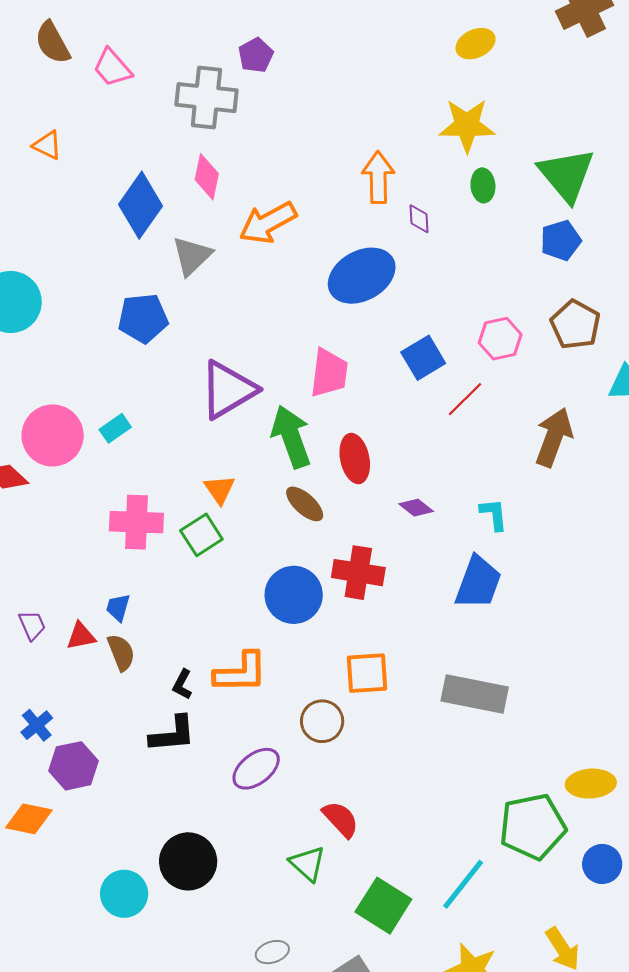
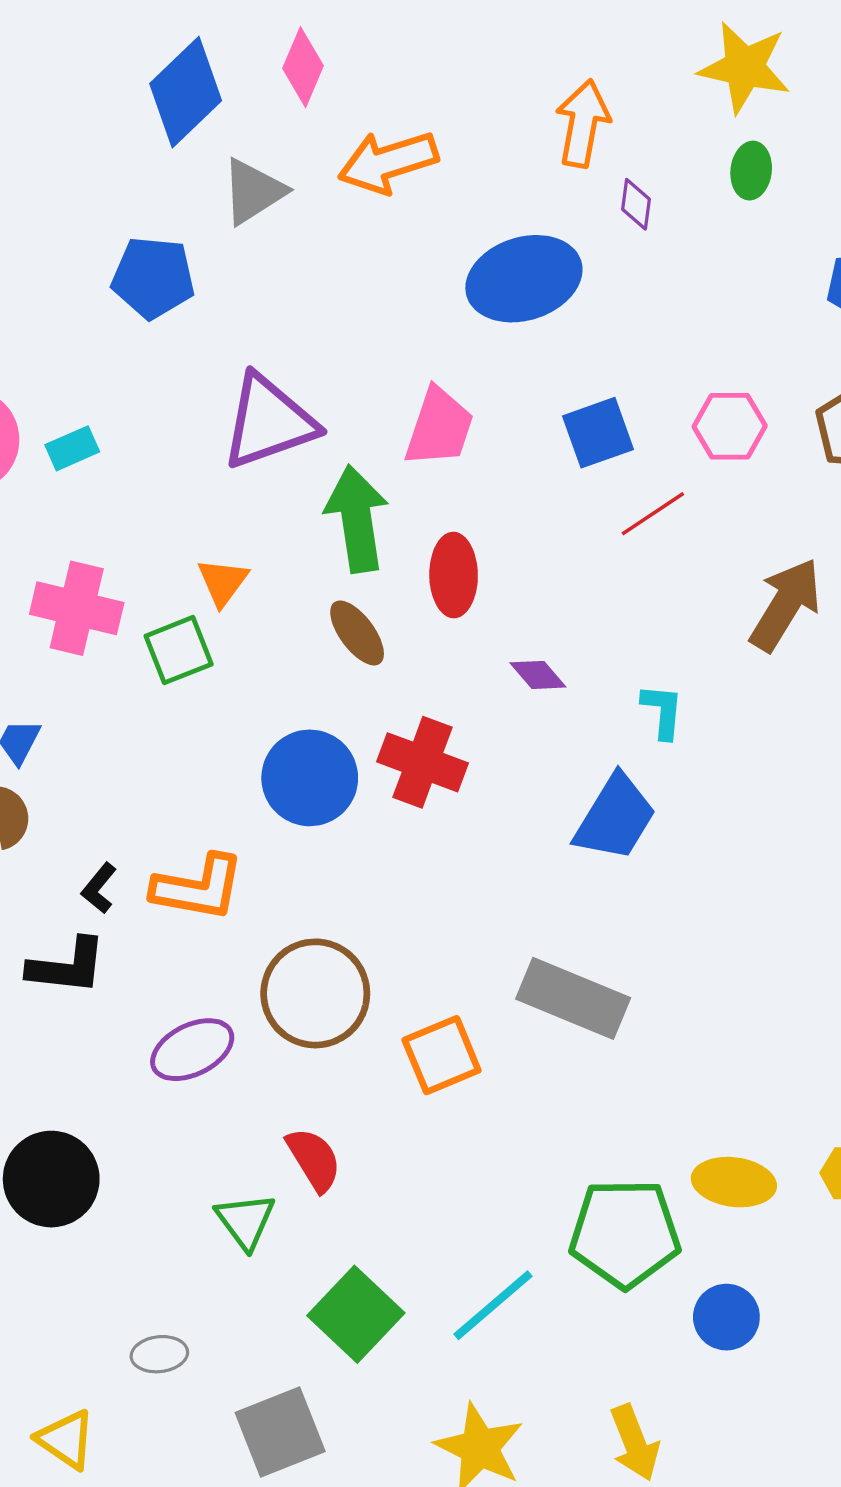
orange square: (367, 673) -> (442, 1055), moved, turned -30
brown circle: (322, 721) -> (315, 993), size x1.5

